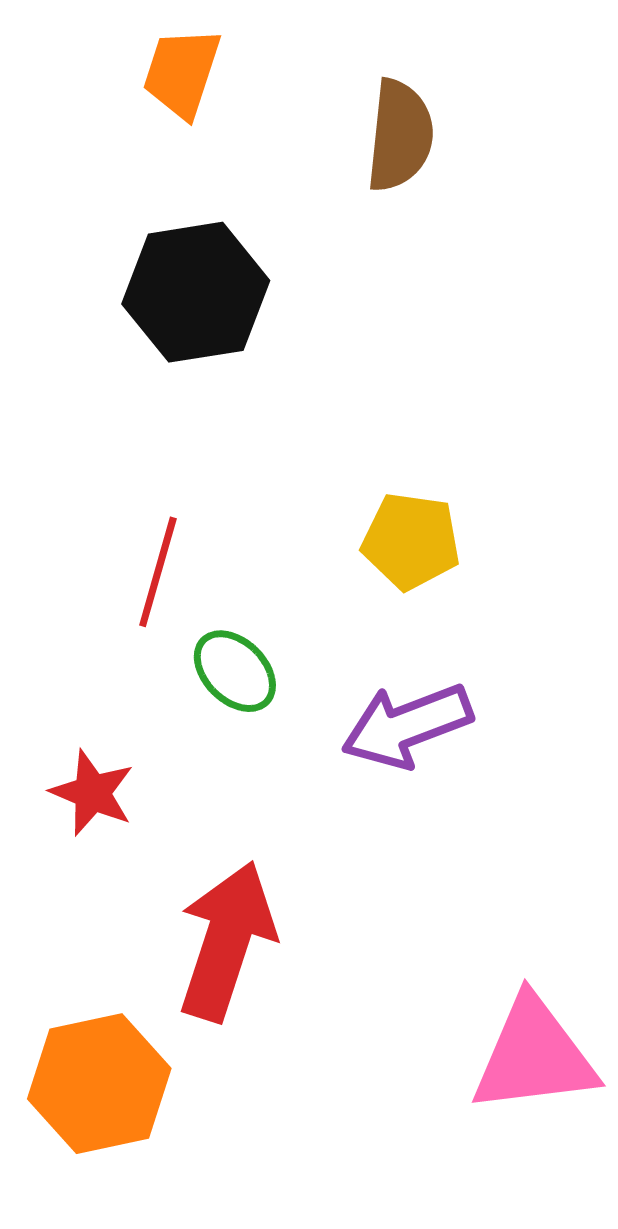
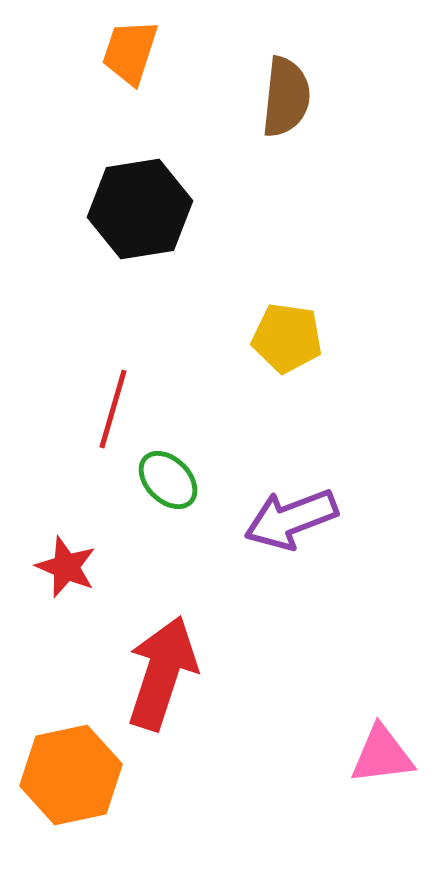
yellow pentagon: (411, 541) -> (287, 338), moved
pink triangle: (534, 1056) -> (382, 755), size x0.7

